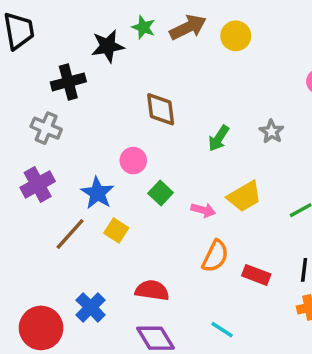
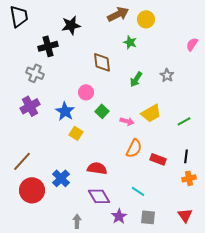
green star: (143, 27) -> (130, 42), moved
brown line: (70, 234) -> (22, 161), moved

